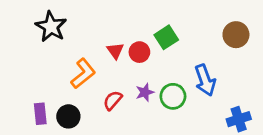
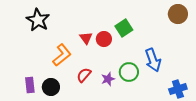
brown circle: (236, 35) -> (178, 14), moved
purple star: (145, 92) -> (108, 79), moved

